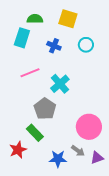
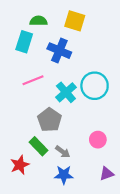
cyan circle: (86, 45) -> (95, 86), moved, size x1.6
blue cross: (54, 46) -> (59, 51), size x1.5
pink circle: (89, 127) -> (98, 140), size x0.6
gray arrow: (78, 151) -> (63, 152), moved

